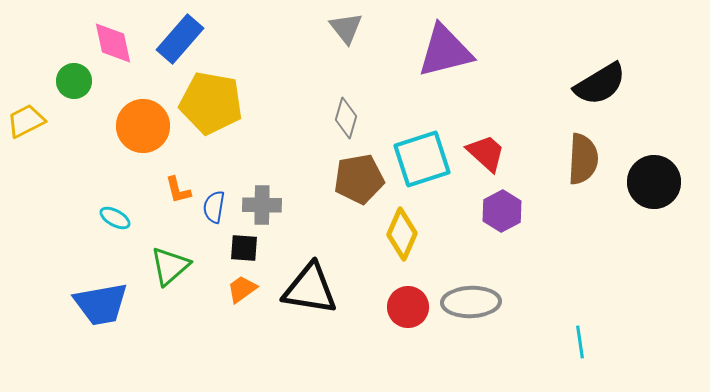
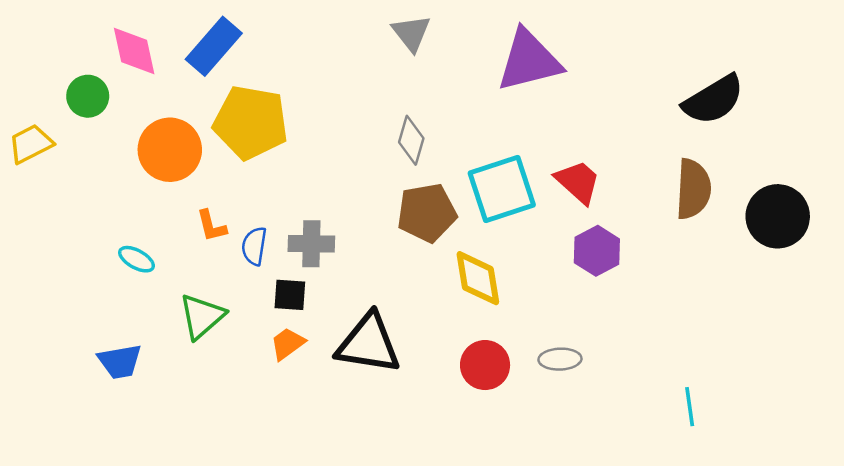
yellow diamond: (402, 234) -> (478, 278), turned -33
gray ellipse: (471, 302) -> (560, 359), size x0.6
blue trapezoid: (101, 304) -> (120, 361), size x0.7

